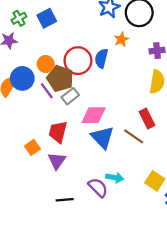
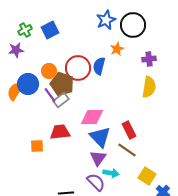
gray rectangle: (70, 96) -> (61, 100), moved
red rectangle: (147, 119) -> (129, 130), moved
red trapezoid: (58, 132) -> (60, 132), turned 70
brown line: (134, 136) -> (127, 150), moved
orange square: (32, 147) -> (37, 146), turned 32
purple triangle: (57, 161) -> (98, 158), moved

